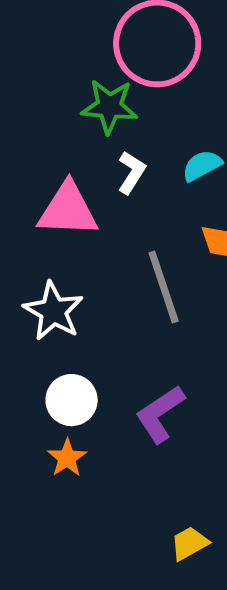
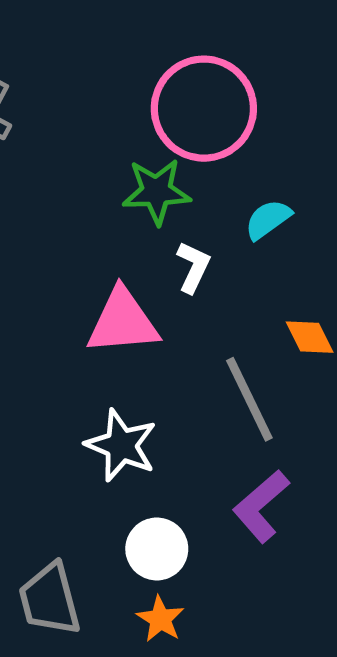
cyan semicircle: (202, 166) -> (268, 219), moved
purple L-shape: (160, 414) -> (261, 506), moved

